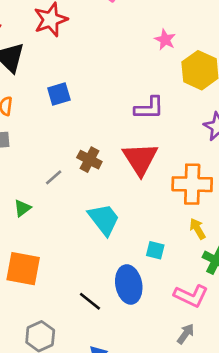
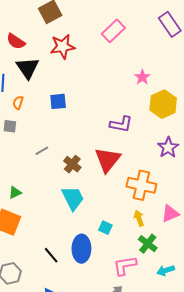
brown cross: (89, 160) -> (72, 164), moved
gray line: (54, 177) -> (42, 151), moved
green triangle: (22, 208) -> (15, 193), moved
pink L-shape: (191, 296) -> (125, 266), turned 135

